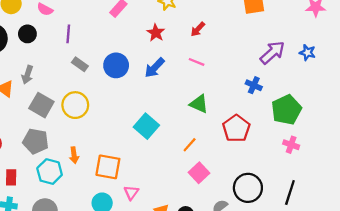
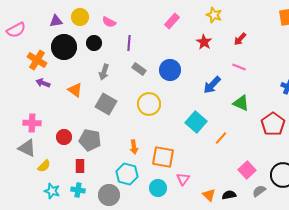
blue arrow: (155, 68) -> (212, 85), moved
gray arrow: (27, 75) -> (104, 72), moved
yellow circle: (75, 105) -> (149, 104), moved
gray pentagon: (36, 141) -> (90, 140), moved
orange line: (190, 145) -> (221, 138), moved
cyan hexagon: (50, 172) -> (127, 174), moved
pink square: (199, 173) -> (247, 170), moved

